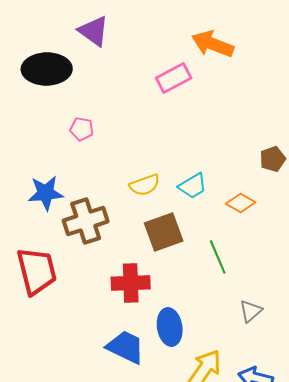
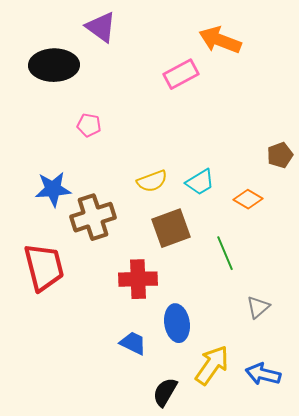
blue trapezoid: (126, 347) -> (133, 343), size x0.7

